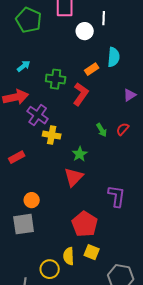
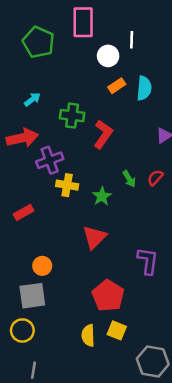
orange rectangle: (92, 69) -> (117, 86), moved
purple cross: (38, 115) -> (50, 160), turned 35
green star: (80, 154) -> (102, 196), moved
yellow circle: (50, 269) -> (22, 330), moved

